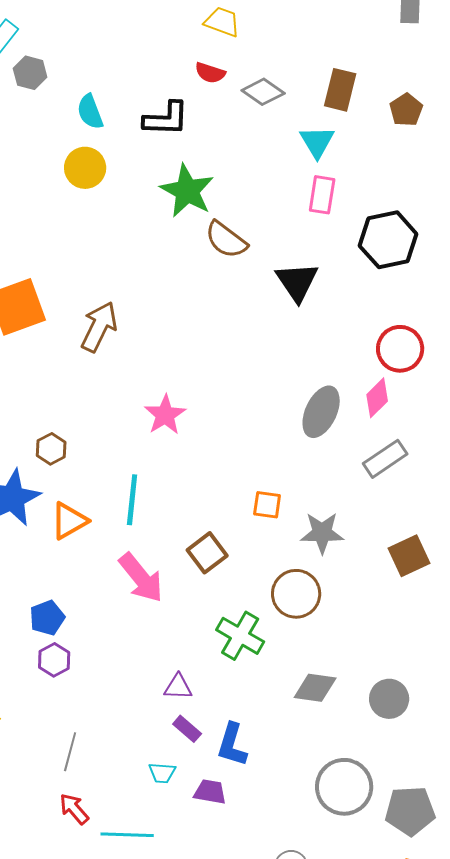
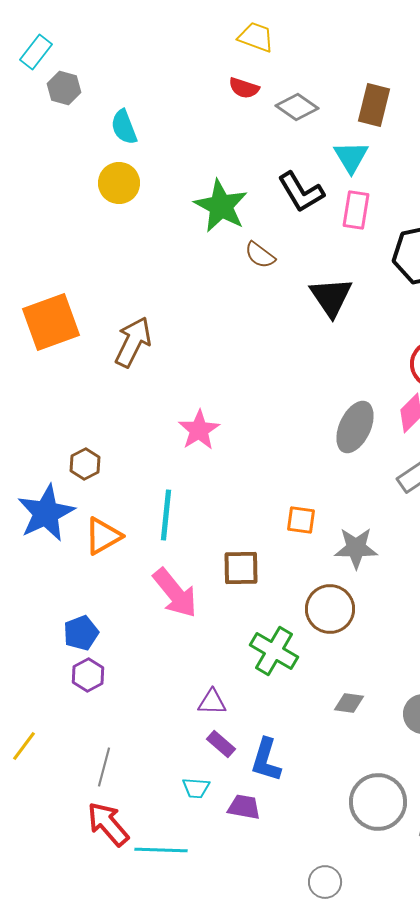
black L-shape: (166, 119) -> (301, 192), moved, turned 57
brown semicircle: (226, 240) -> (260, 255), size x0.7
brown square: (207, 553) -> (241, 568), turned 36
gray diamond: (315, 688) -> (349, 703), size x0.7
red arrow: (74, 809) -> (108, 824), size x1.4

